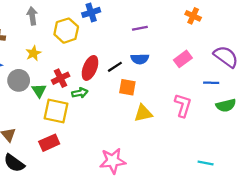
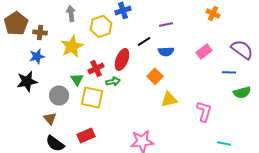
yellow star: (33, 53) -> (72, 46), size x1.6
black line: (115, 67) -> (144, 41), moved
gray circle: (19, 80) -> (59, 95), moved
orange square: (127, 87) -> (155, 76), turned 35
pink L-shape: (183, 105) -> (204, 111), moved
red rectangle: (49, 143) -> (86, 135), moved

